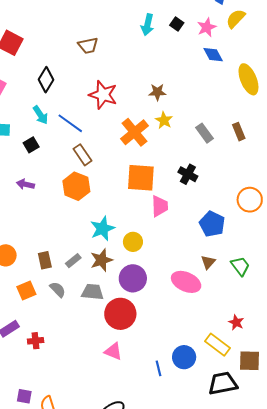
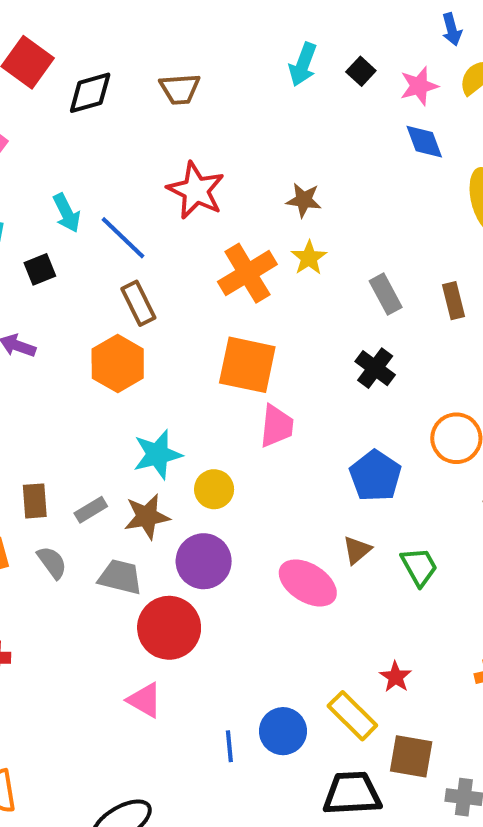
black diamond: (46, 80) -> (90, 93), moved, turned 35
black cross: (188, 174) -> (375, 368), moved

